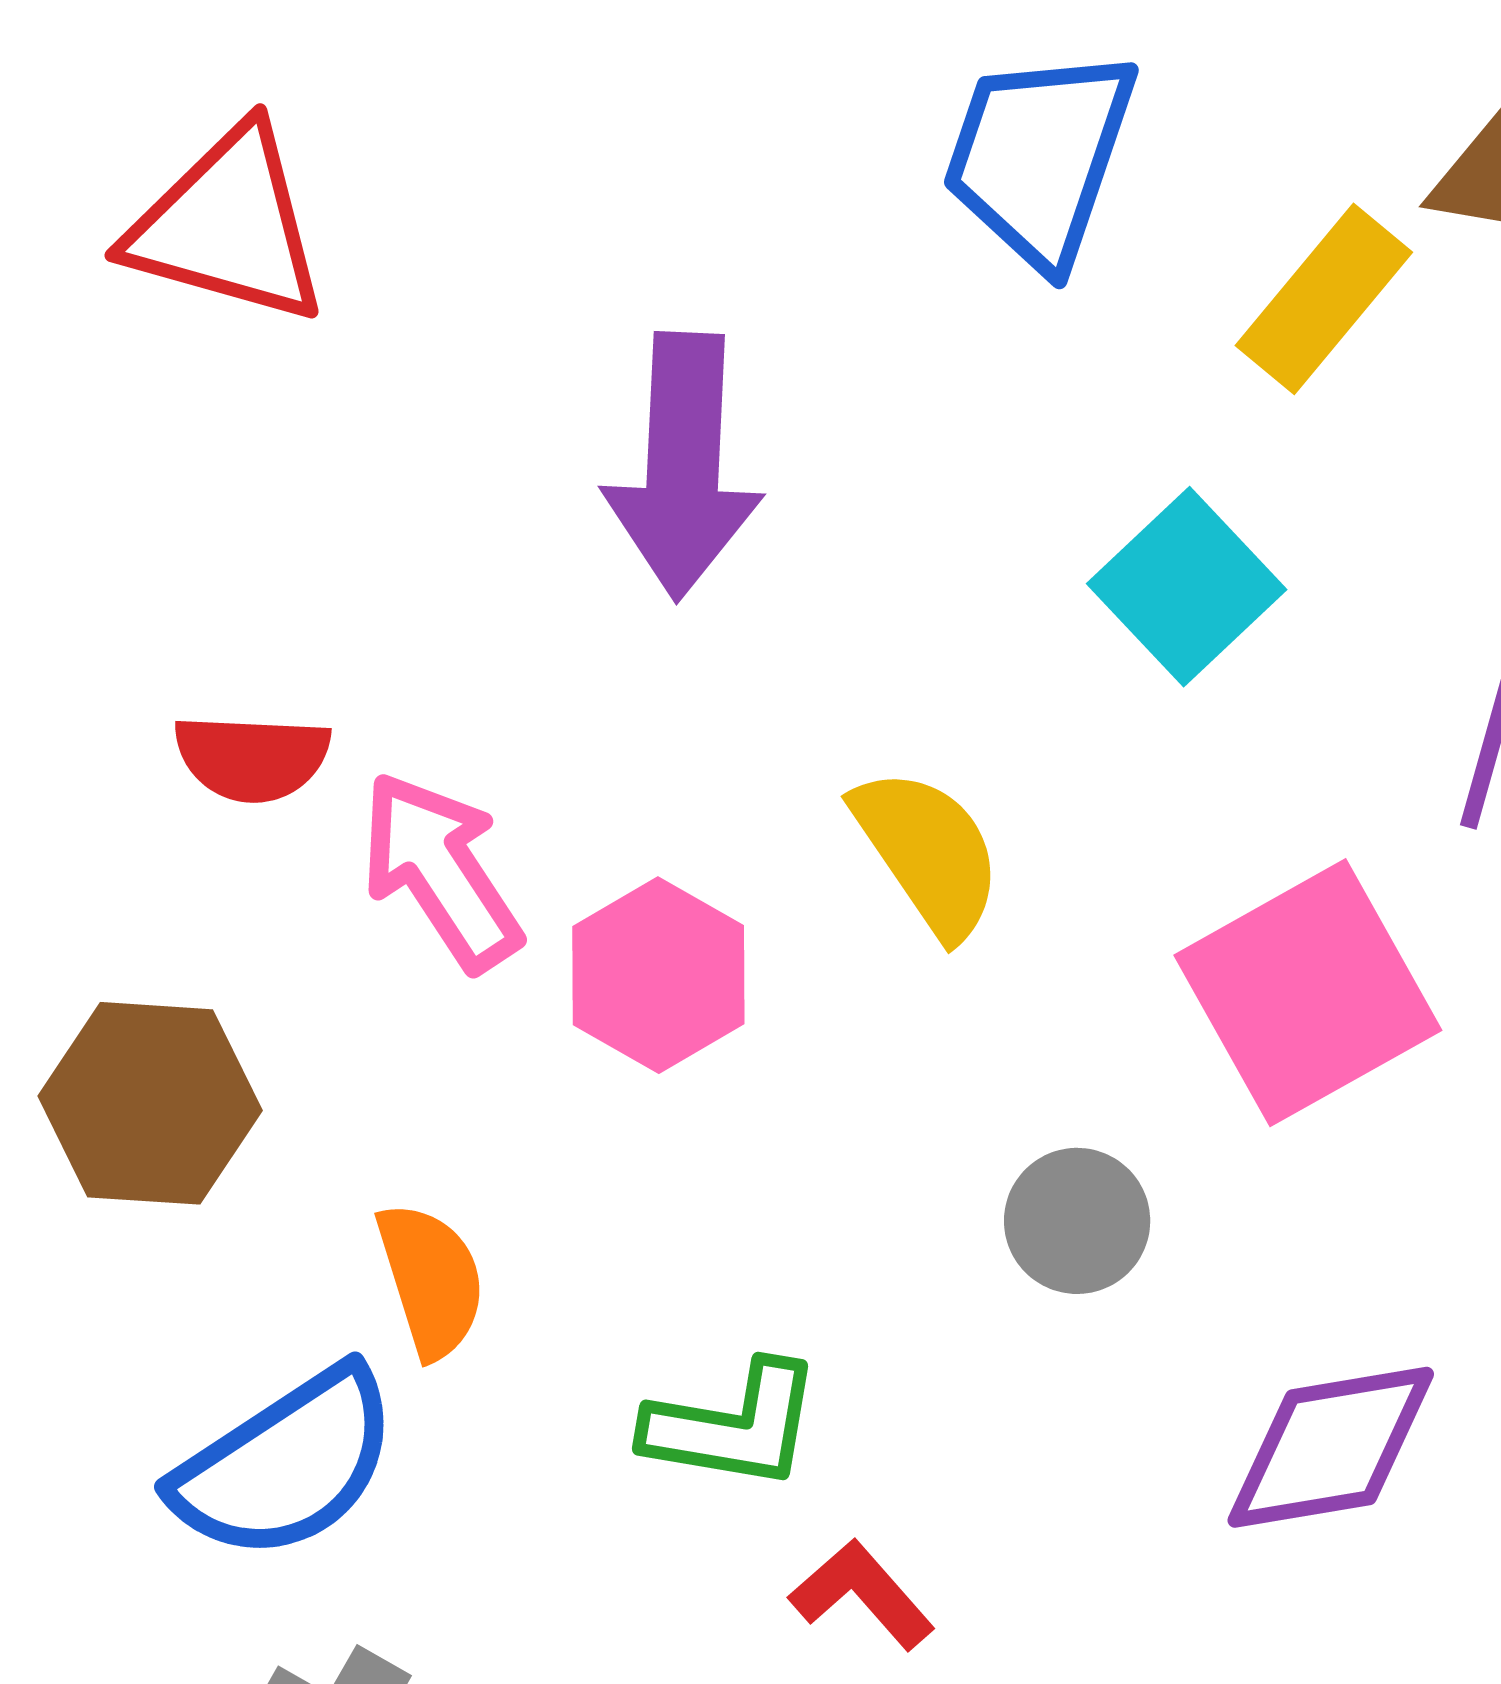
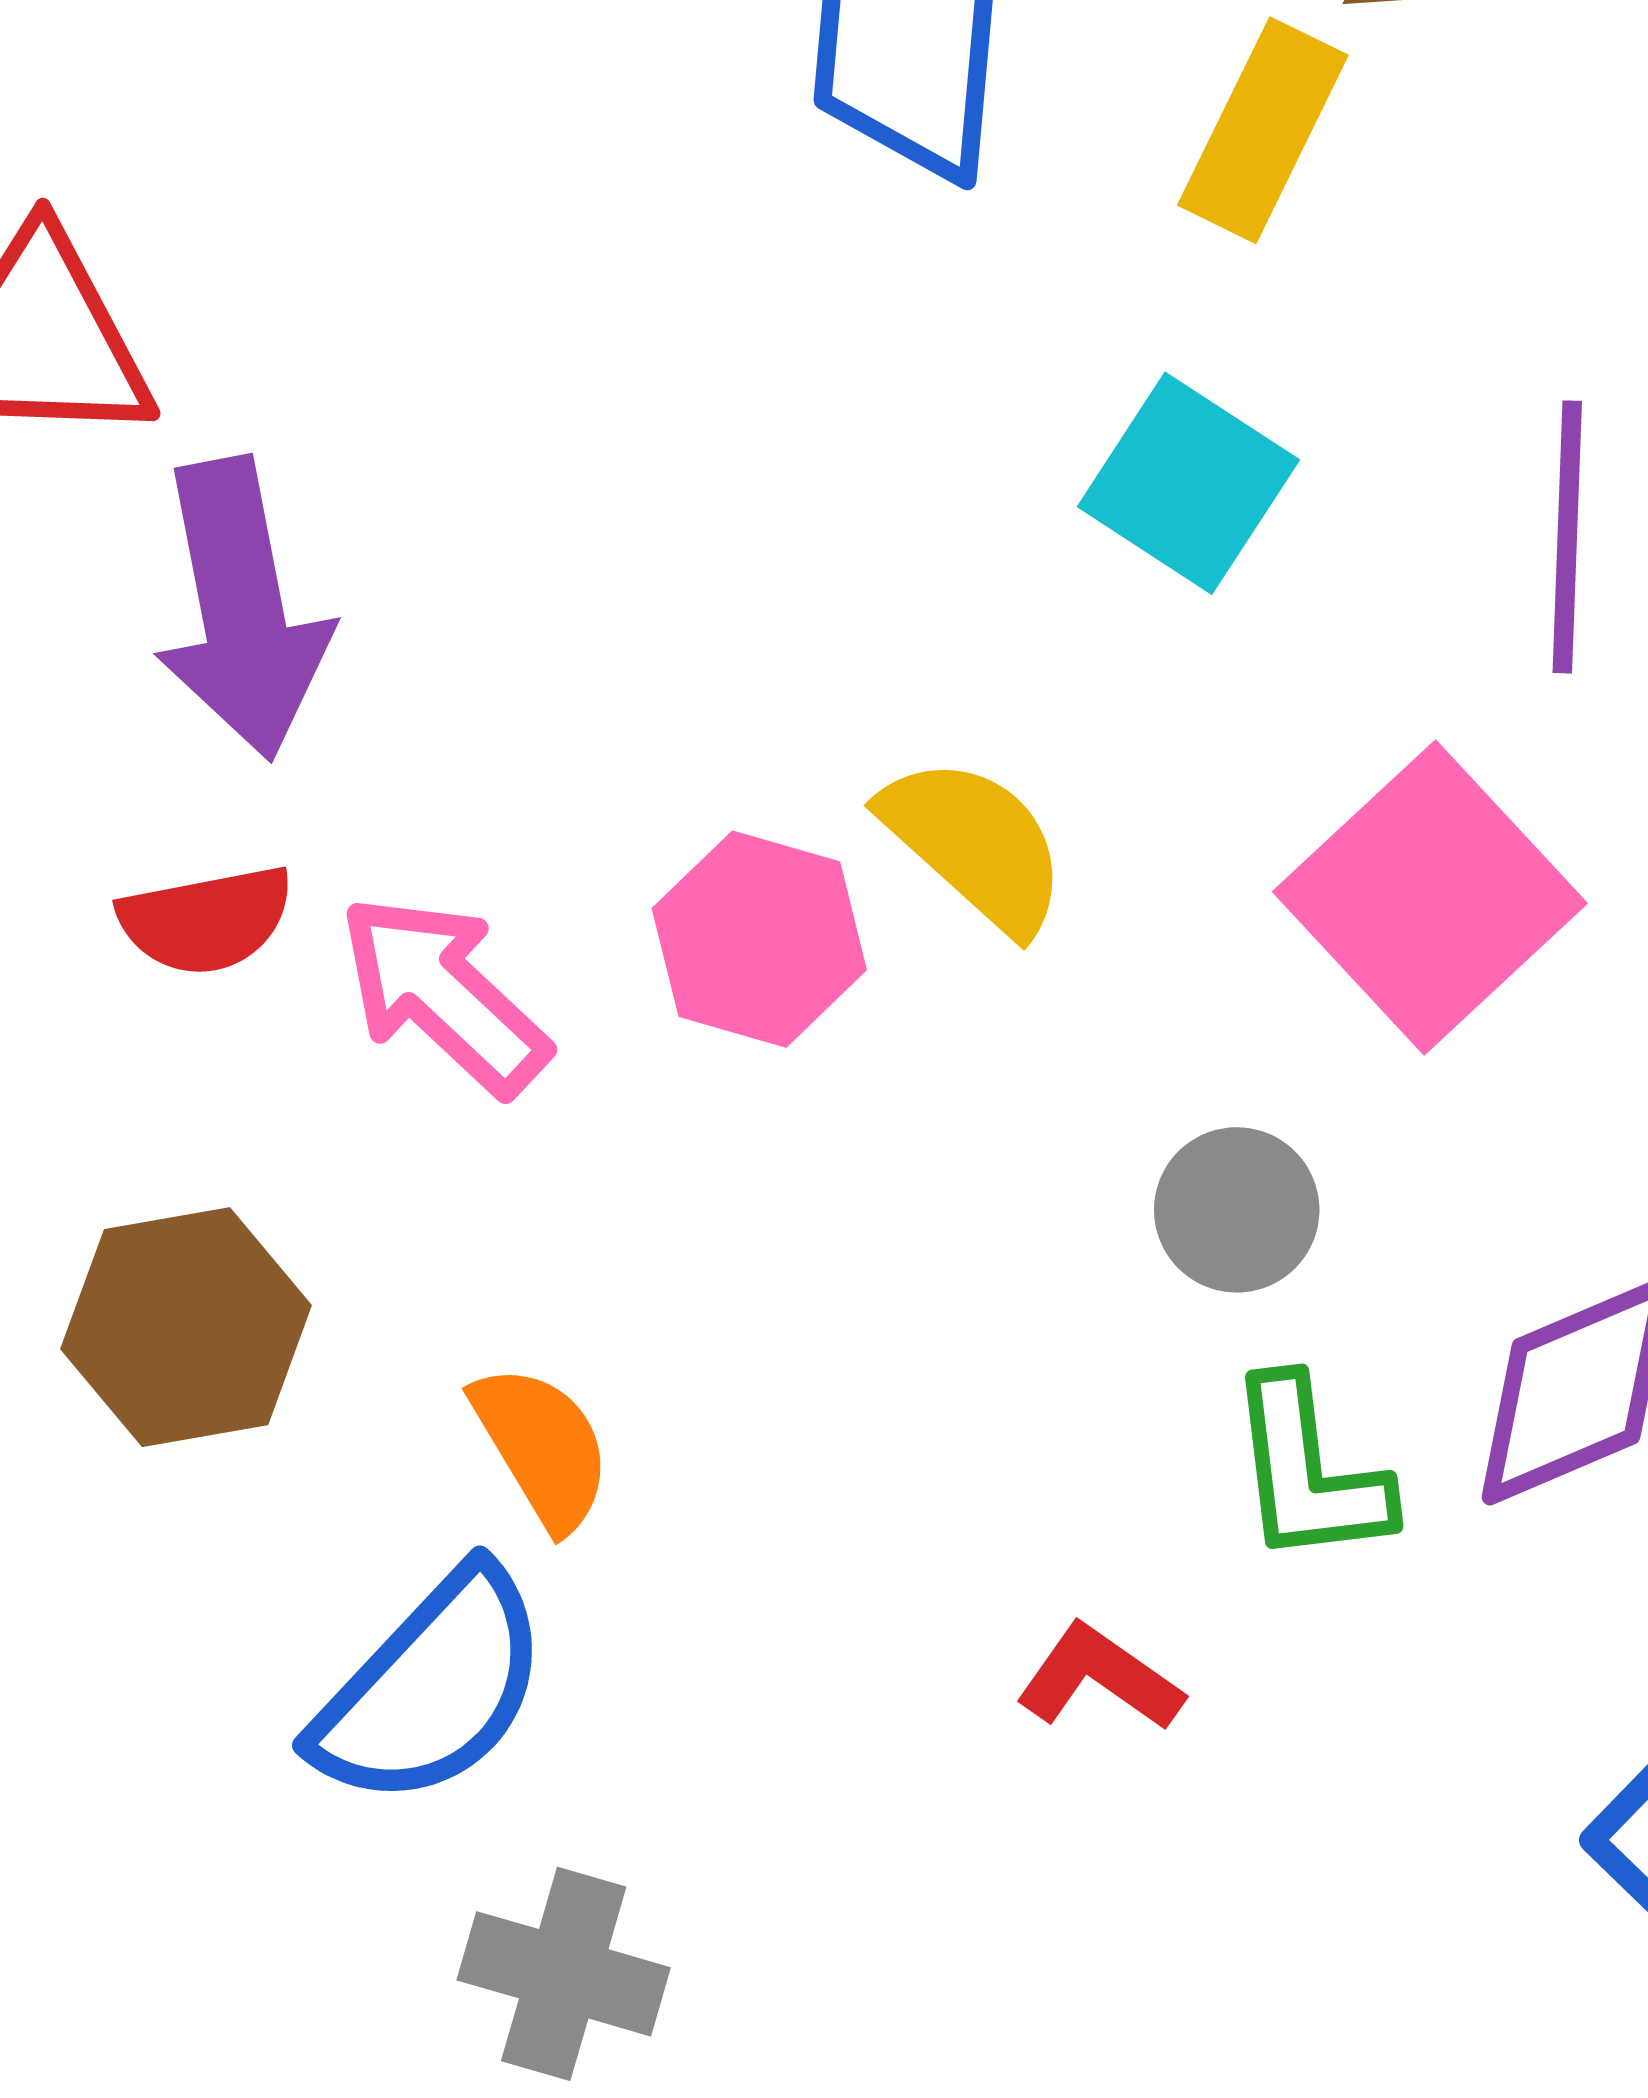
purple arrow: (683, 466) -> (242, 609), moved
pink hexagon: (658, 975) -> (759, 939), moved
green L-shape: (733, 1426) -> (1308, 1472), moved, turned 87

